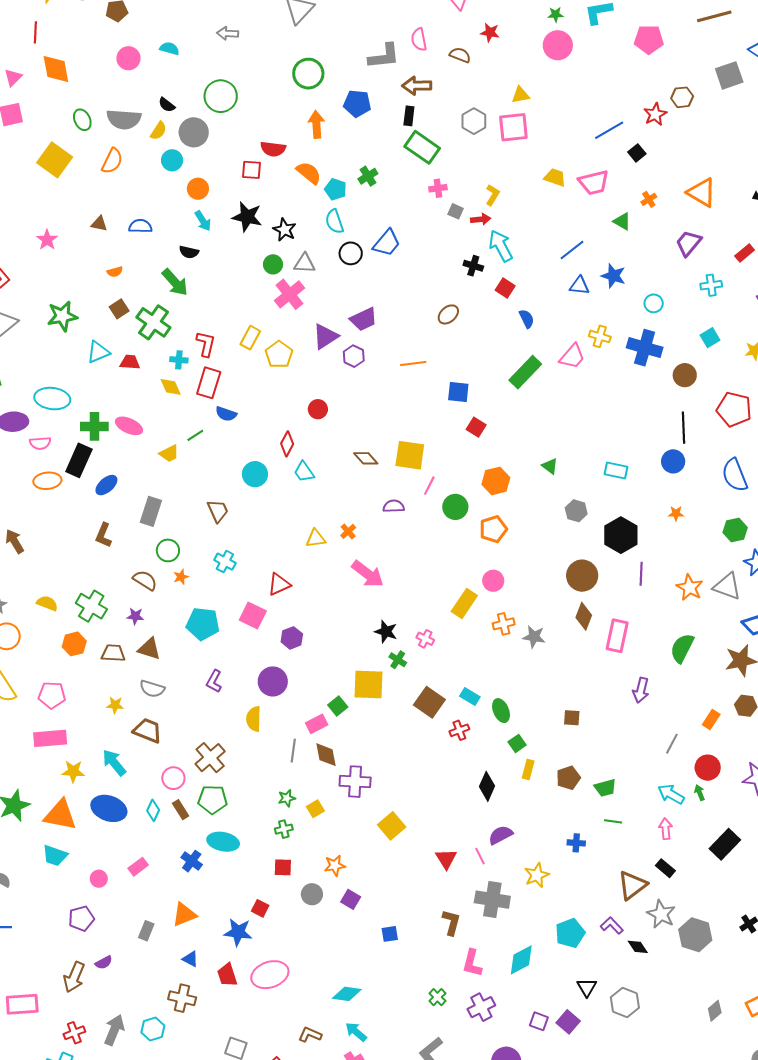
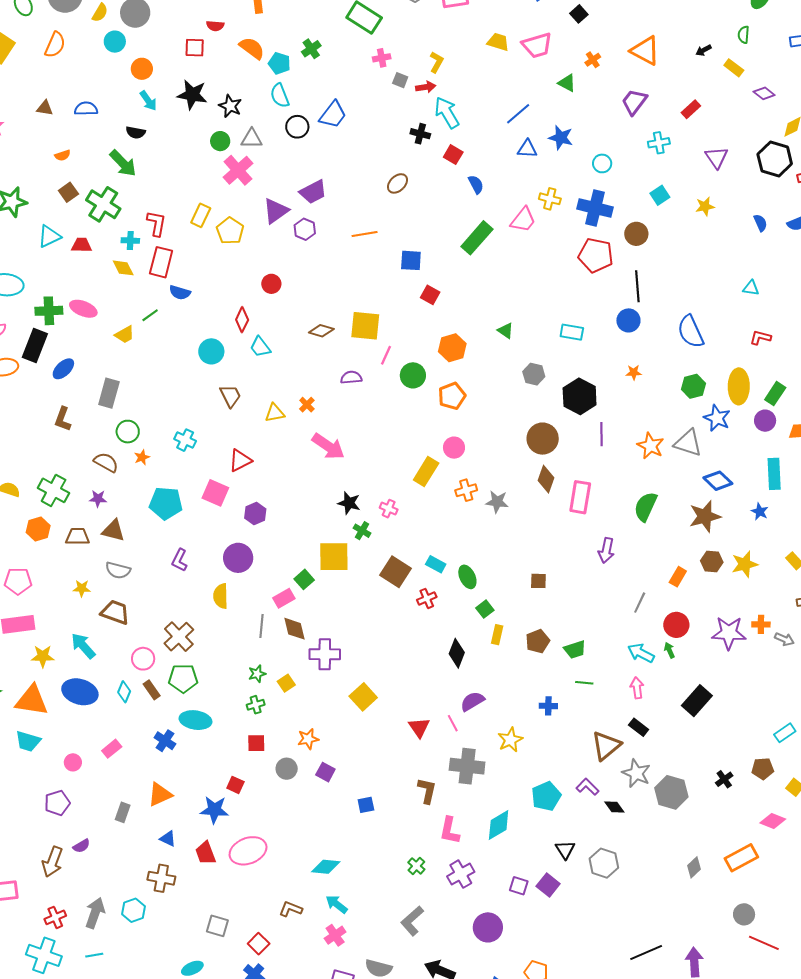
red semicircle: (273, 149) -> (215, 26), size x0.7
red pentagon: (734, 409) -> (596, 255), moved
brown diamond: (366, 458) -> (321, 331), turned -30
brown trapezoid: (218, 511) -> (230, 396), moved

